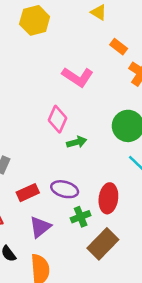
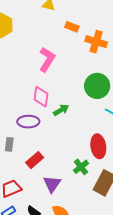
pink L-shape: (78, 77) -> (47, 59), turned -75
purple ellipse: (65, 189) -> (28, 122), moved

